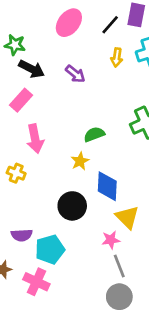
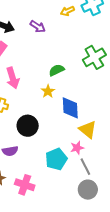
yellow arrow: (117, 57) -> (67, 11), turned 64
black circle: (72, 206) -> (28, 126), moved
cyan pentagon: (50, 249) -> (56, 159), moved

